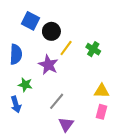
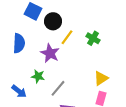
green star: (25, 85) -> (38, 76), moved
yellow triangle: (102, 91) -> (101, 78), turned -35
blue arrow: (16, 104) -> (19, 91), turned -35

